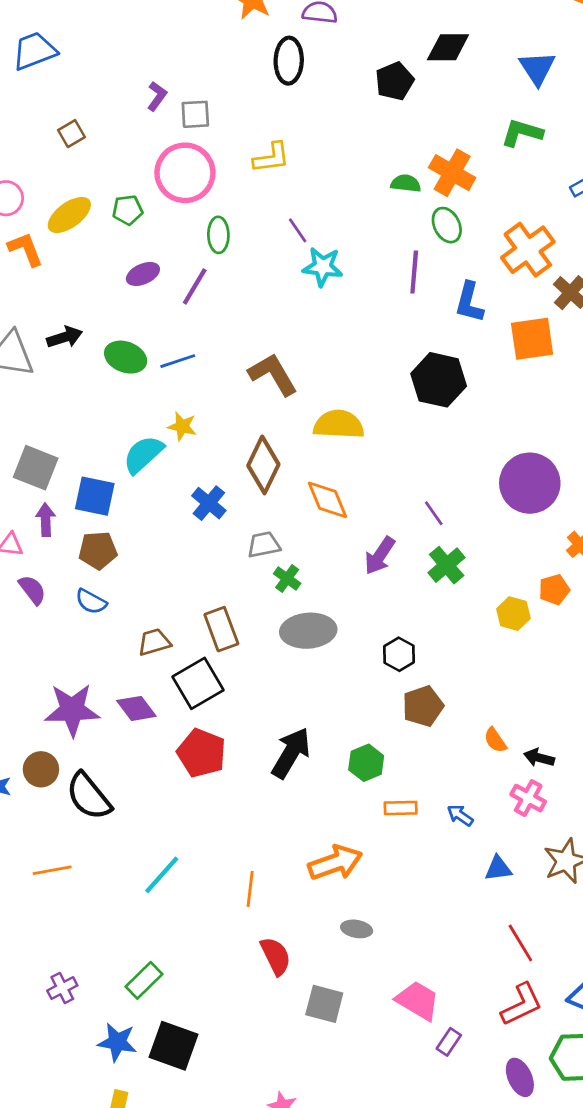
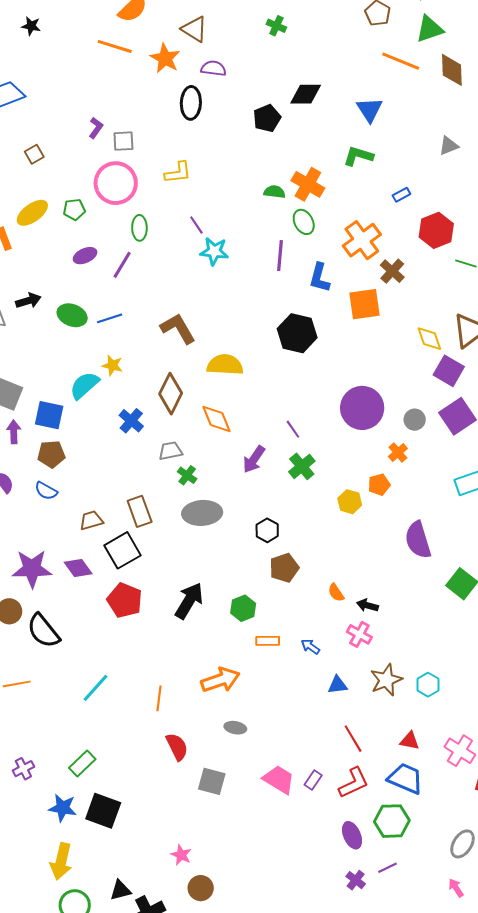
purple rectangle: (449, 1042) -> (313, 780), moved

